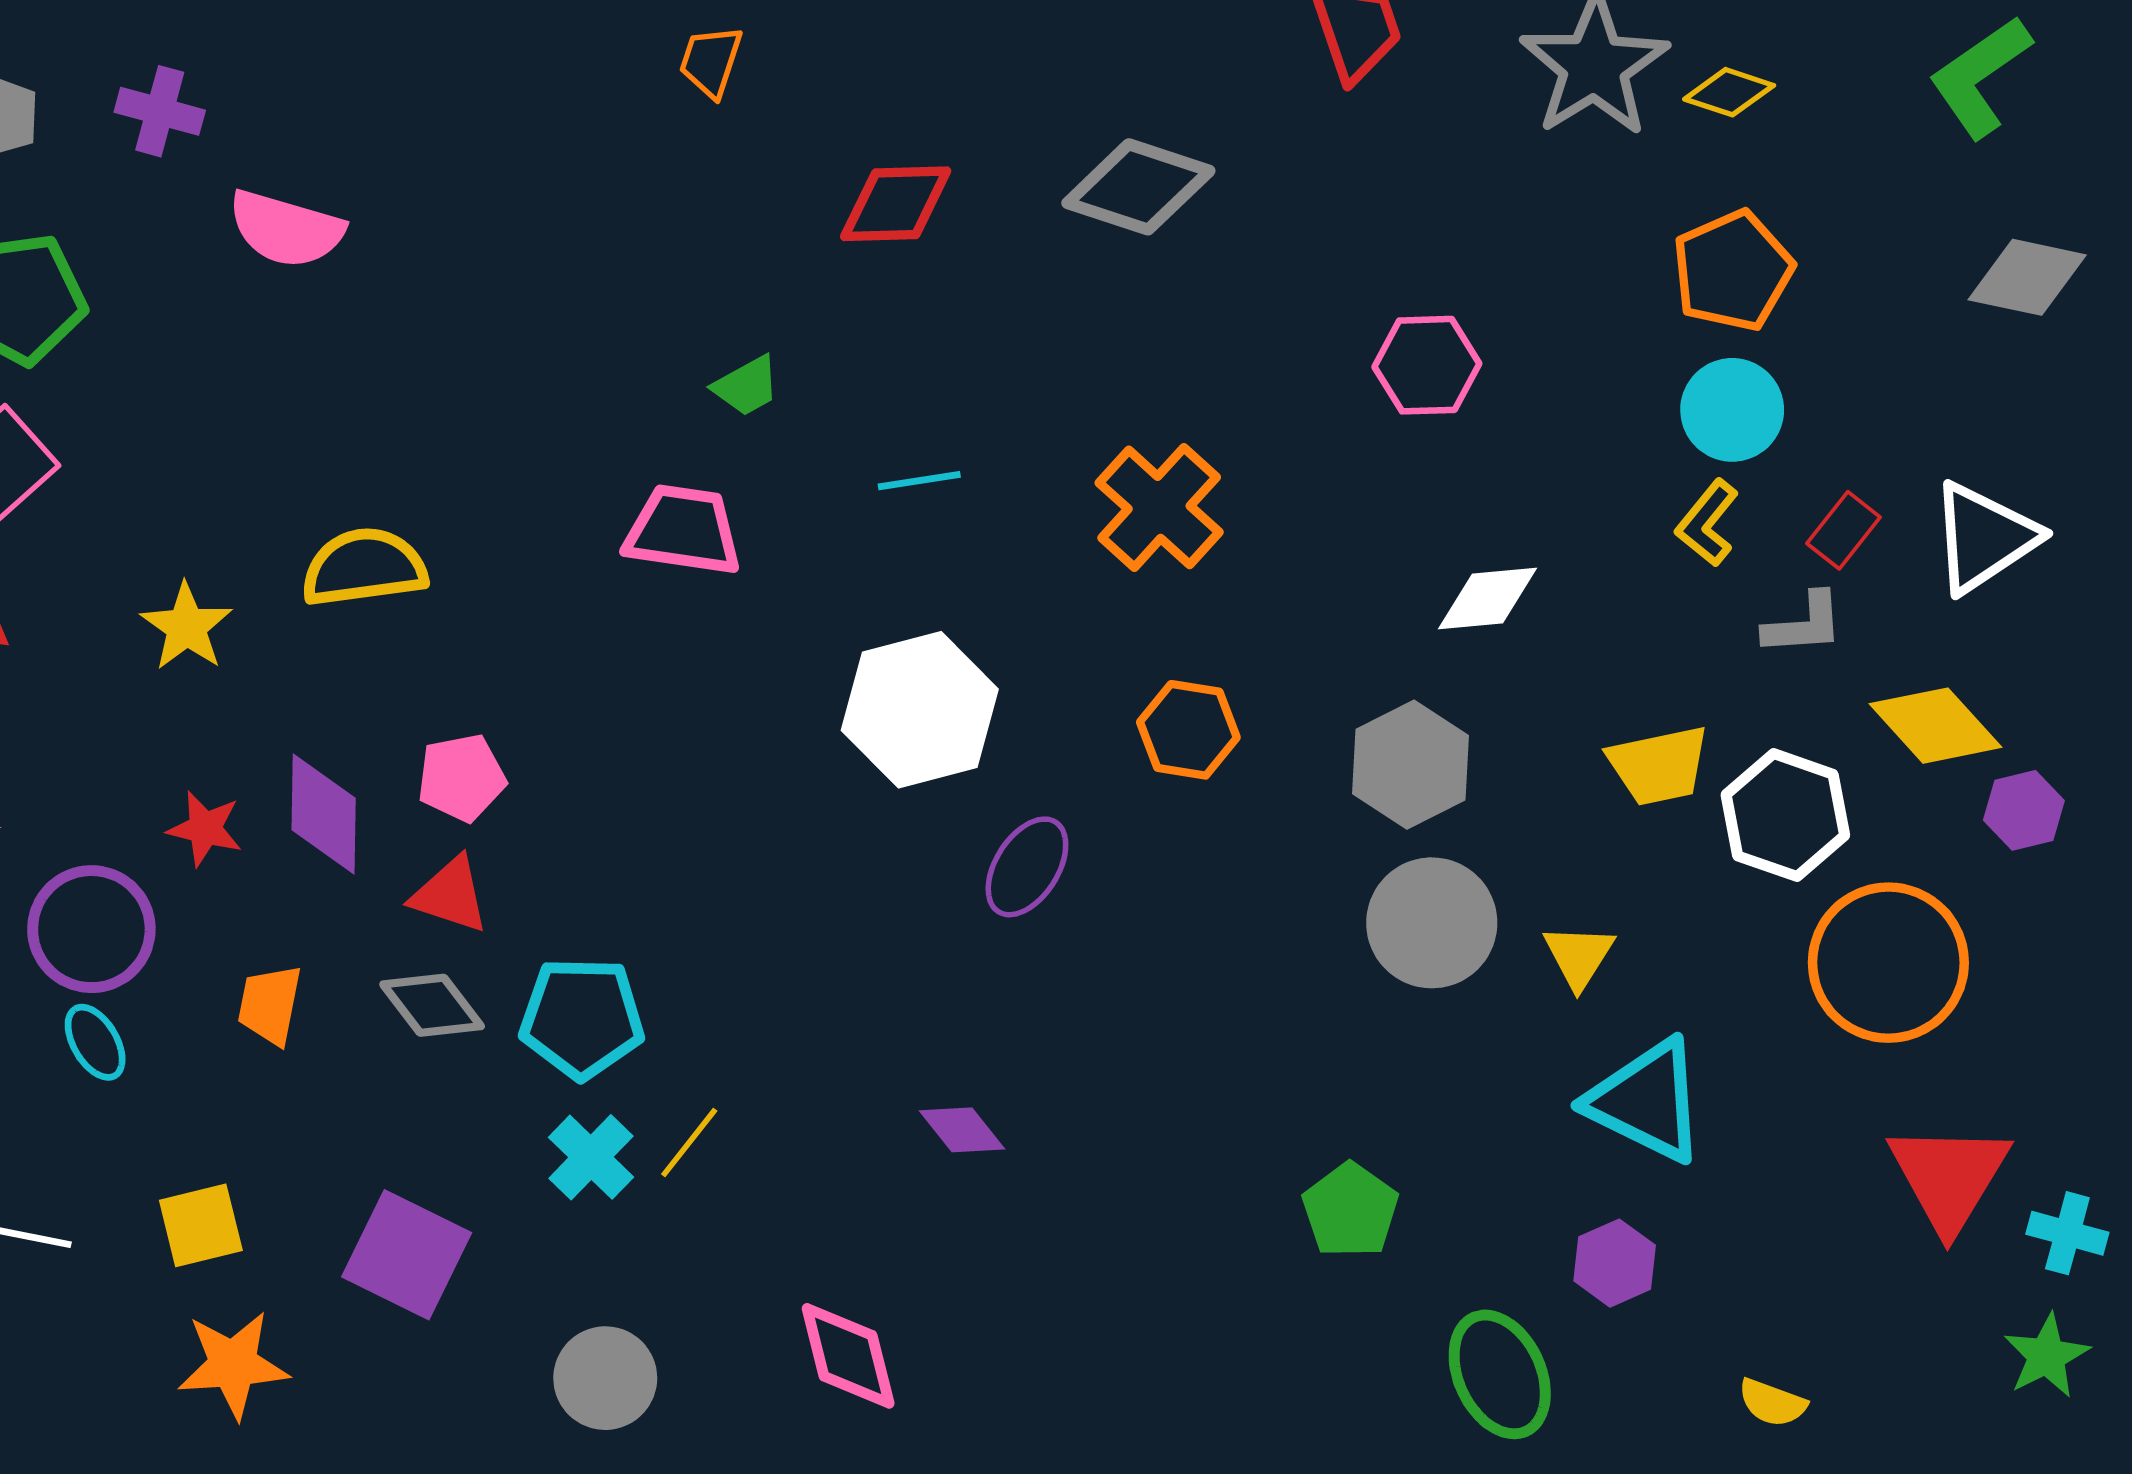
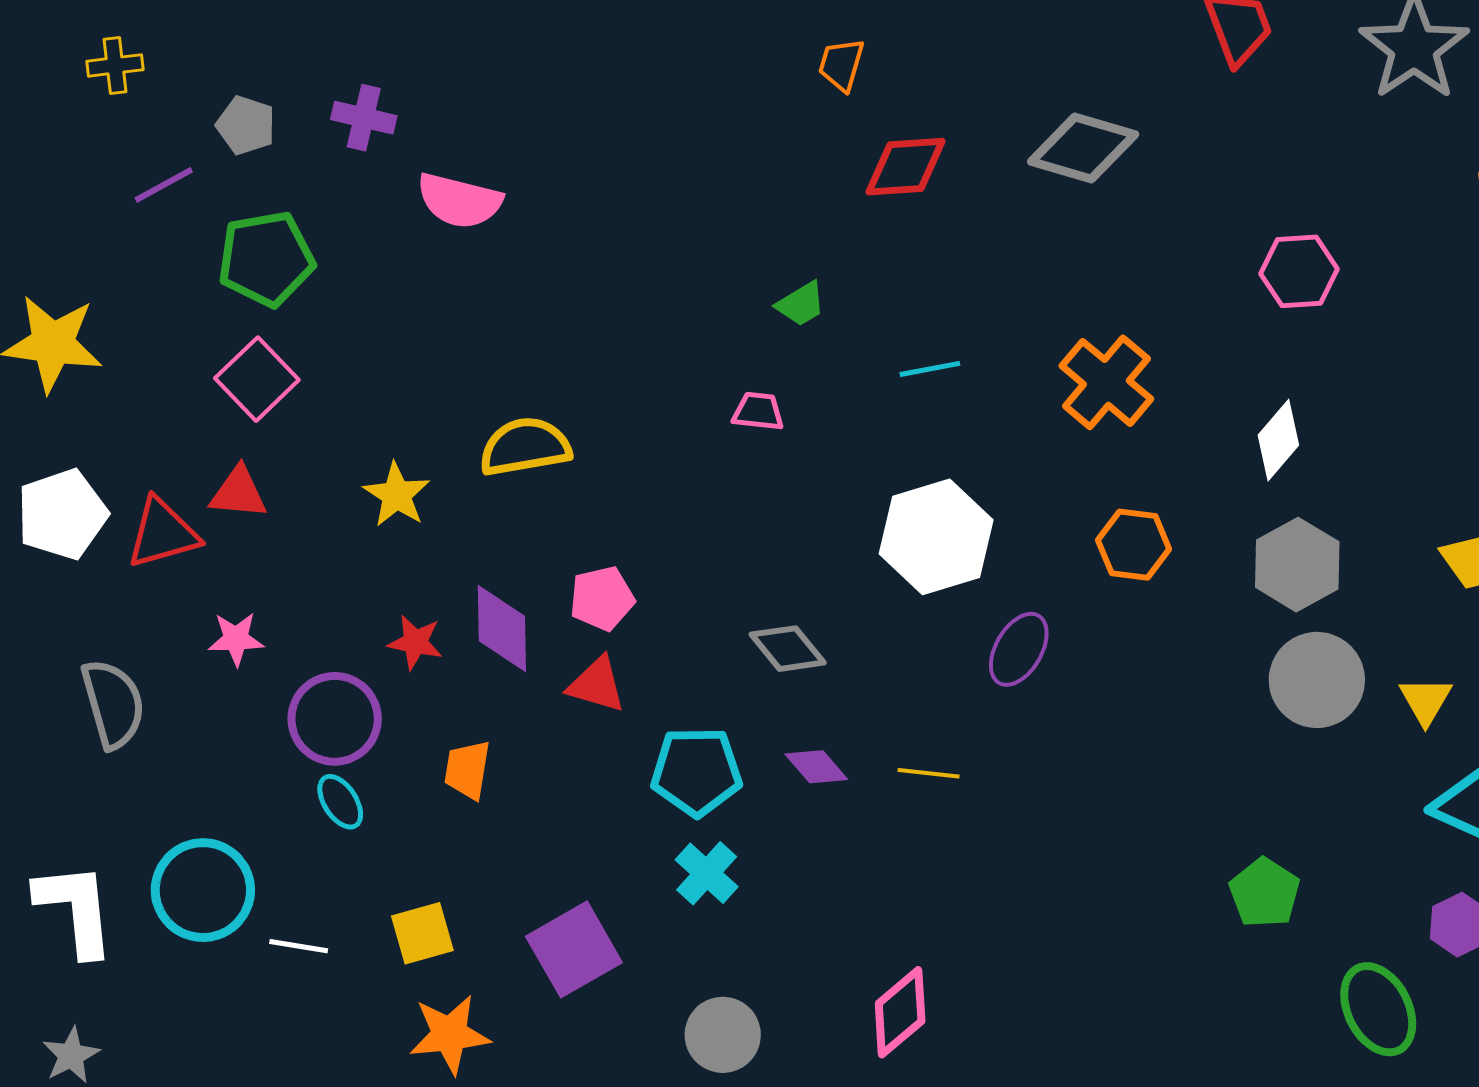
orange trapezoid: (711, 61) -> (841, 65), moved
pink trapezoid: (683, 530) -> (758, 411), size x0.6
white diamond: (1487, 599) -> (1278, 440), moved, turned -42
gray diamond: (432, 1005) -> (788, 649), moved
purple diamond: (962, 1130) -> (816, 767), moved
yellow line: (689, 1143) -> (929, 773), moved, turned 60
purple square: (407, 1255) -> (574, 949), turned 36
pink diamond: (848, 1356) -> (900, 1012), turned 66

